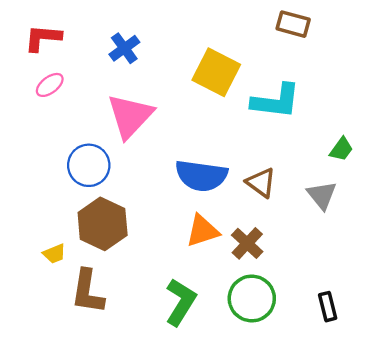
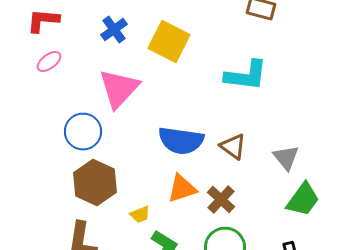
yellow square: (216, 72) -> (169, 42), moved
green trapezoid: (341, 149) -> (303, 200), moved, size x1.6
yellow trapezoid: (54, 254) -> (140, 214), moved

